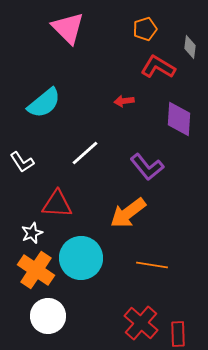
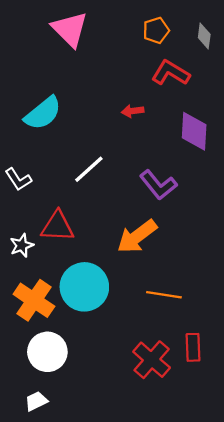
gray diamond: (190, 47) -> (204, 36), moved
white star: (32, 233) -> (22, 245), moved
red rectangle: (178, 334) -> (193, 347), moved

